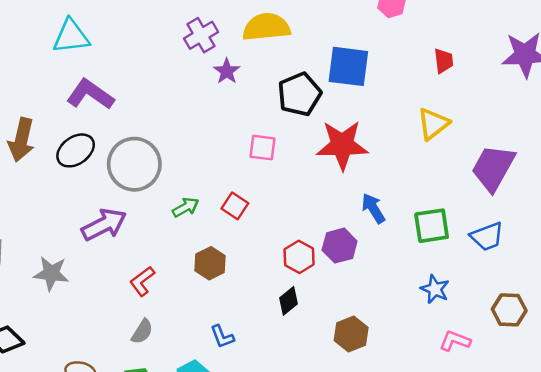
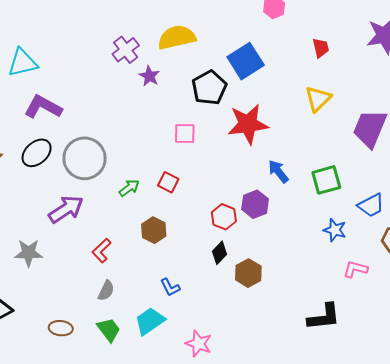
blue square: (348, 66) -> (246, 61), turned -33
blue trapezoid: (487, 236) -> (371, 205), moved
brown hexagon: (351, 334) -> (248, 273), moved

